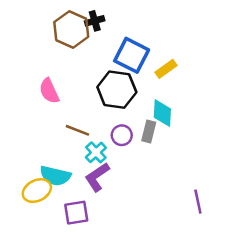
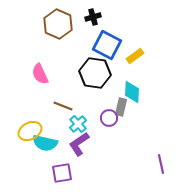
black cross: (95, 21) -> (93, 17), moved
purple circle: (122, 135) -> (109, 118), moved
yellow ellipse: (37, 191) -> (30, 131), moved

